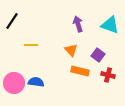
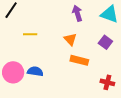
purple square: (98, 55) -> (105, 42), moved
red cross: (108, 75) -> (107, 82), moved

